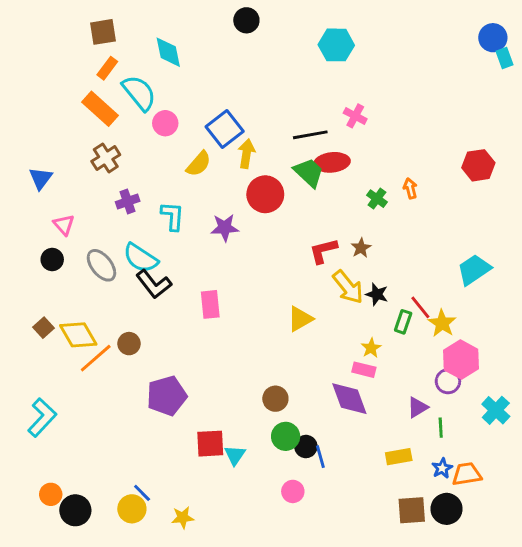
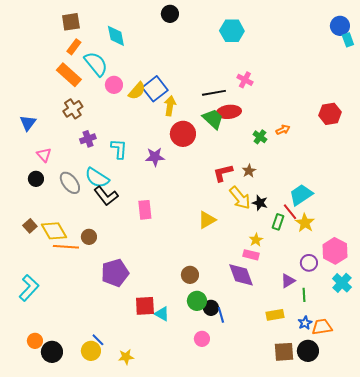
yellow semicircle: (199, 164) -> (137, 91), moved
orange arrow: (410, 188) -> (283, 130), turned 80
cyan trapezoid: (474, 270) -> (301, 195), moved
orange line: (96, 358) -> (66, 247), turned 45
pink hexagon: (461, 360) -> (335, 251), moved
cyan triangle: (235, 455) -> (162, 314), turned -35

